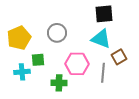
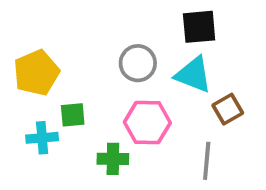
gray circle: (57, 33) -> (138, 63), moved
gray line: (103, 73) -> (207, 161), moved

